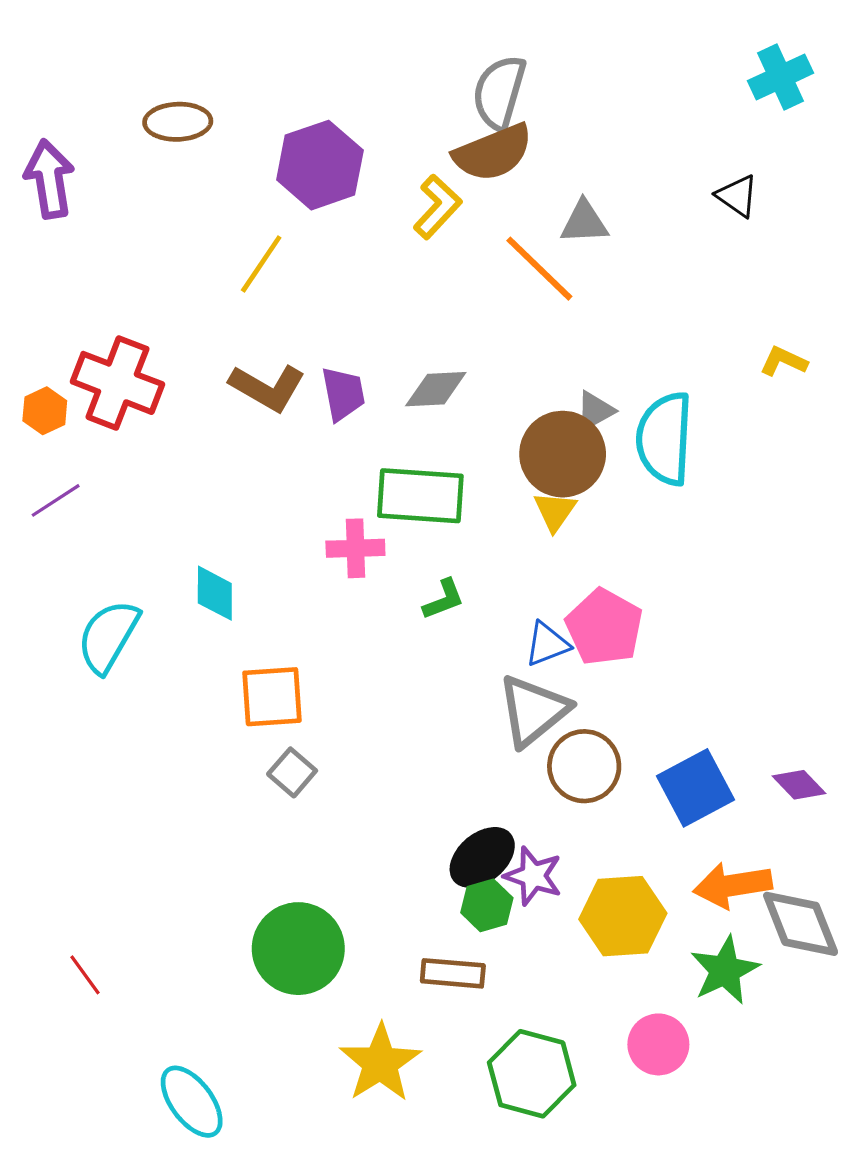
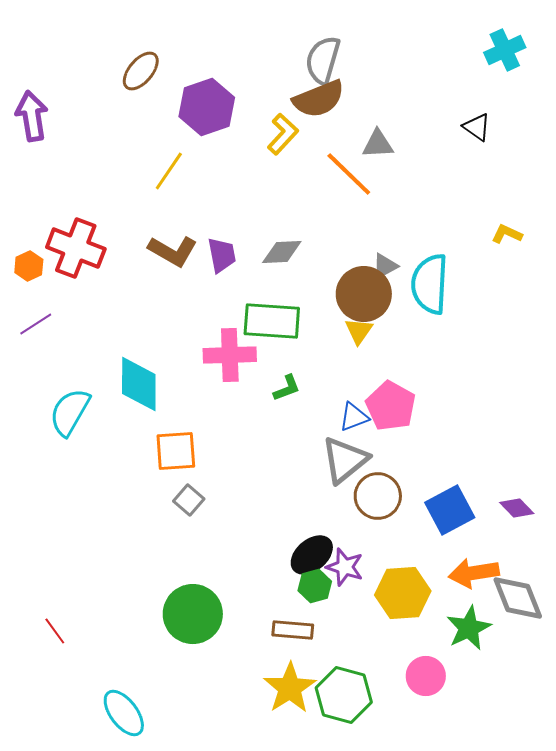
brown ellipse: (178, 122) -> (141, 71), moved, turned -48
pink cross: (355, 548) -> (230, 355), size x1.4
cyan diamond: (215, 593) -> (139, 384), size x1.5
yellow star: (380, 1063) -> (290, 688), moved

